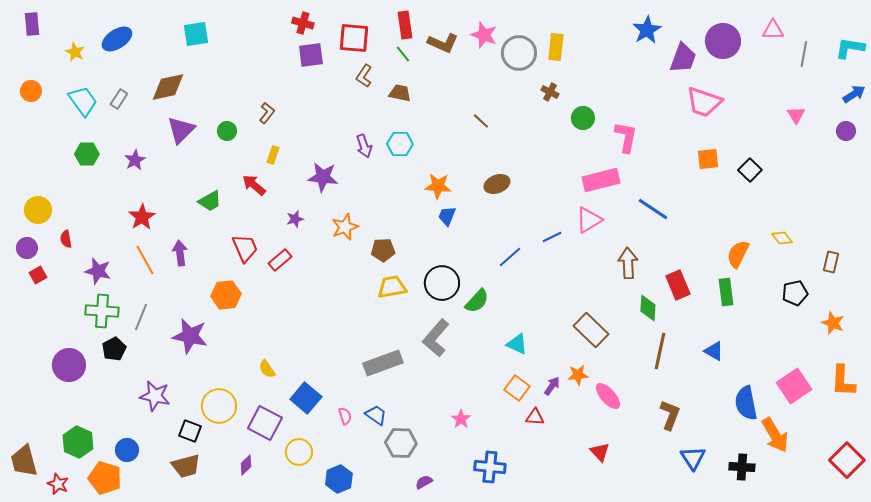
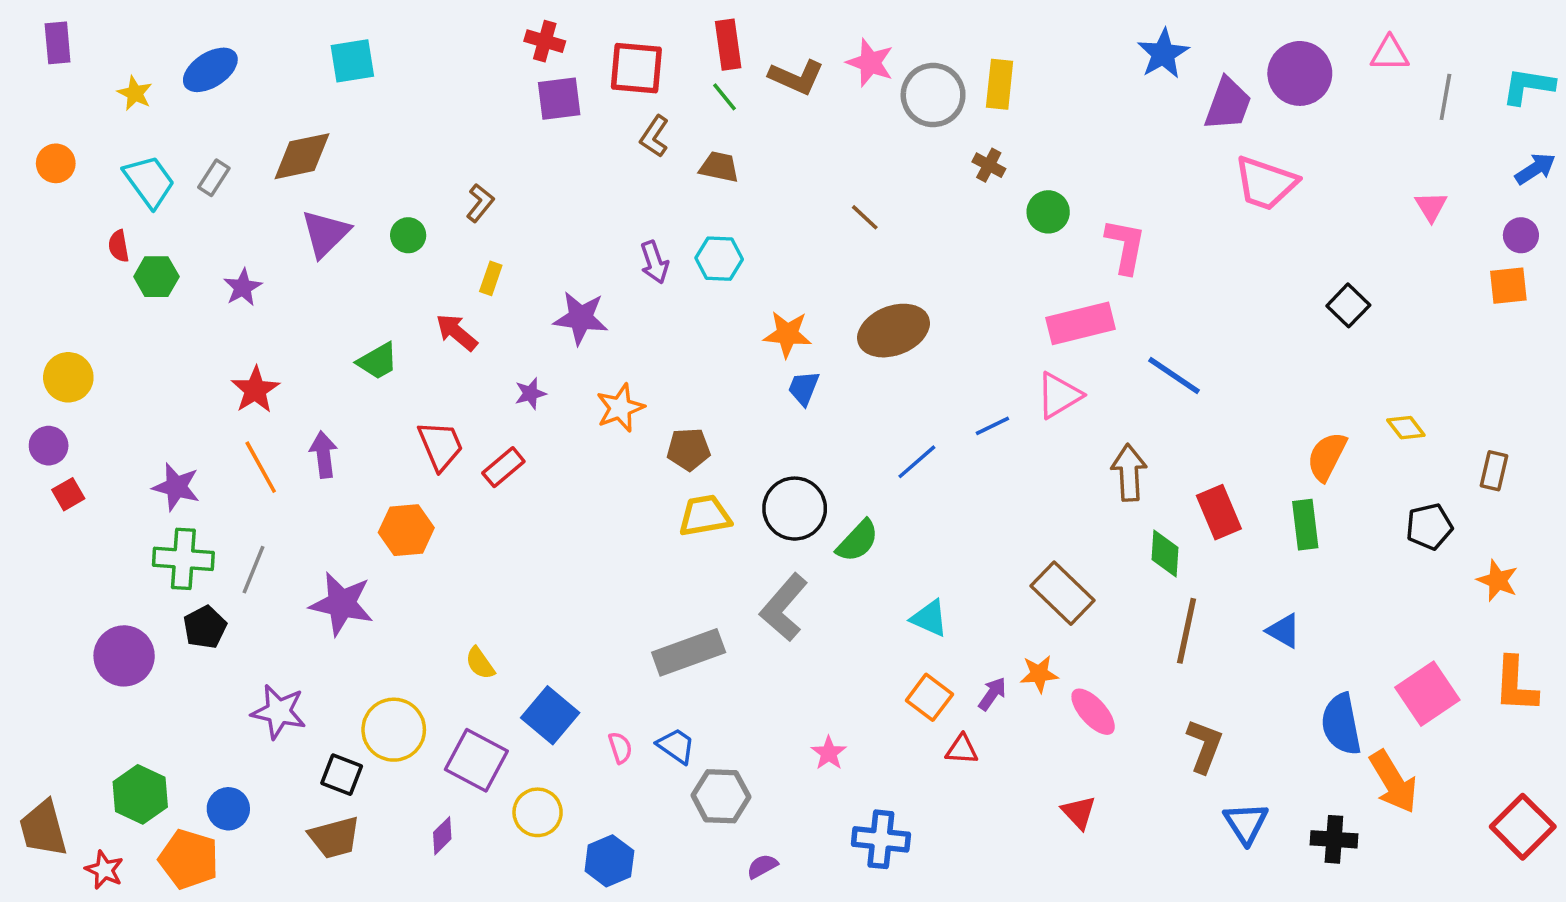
orange square: (708, 159) -> (1508, 286), moved
brown ellipse: (497, 184) -> (894, 331), size x1.5
red semicircle: (66, 239) -> (119, 246), moved

